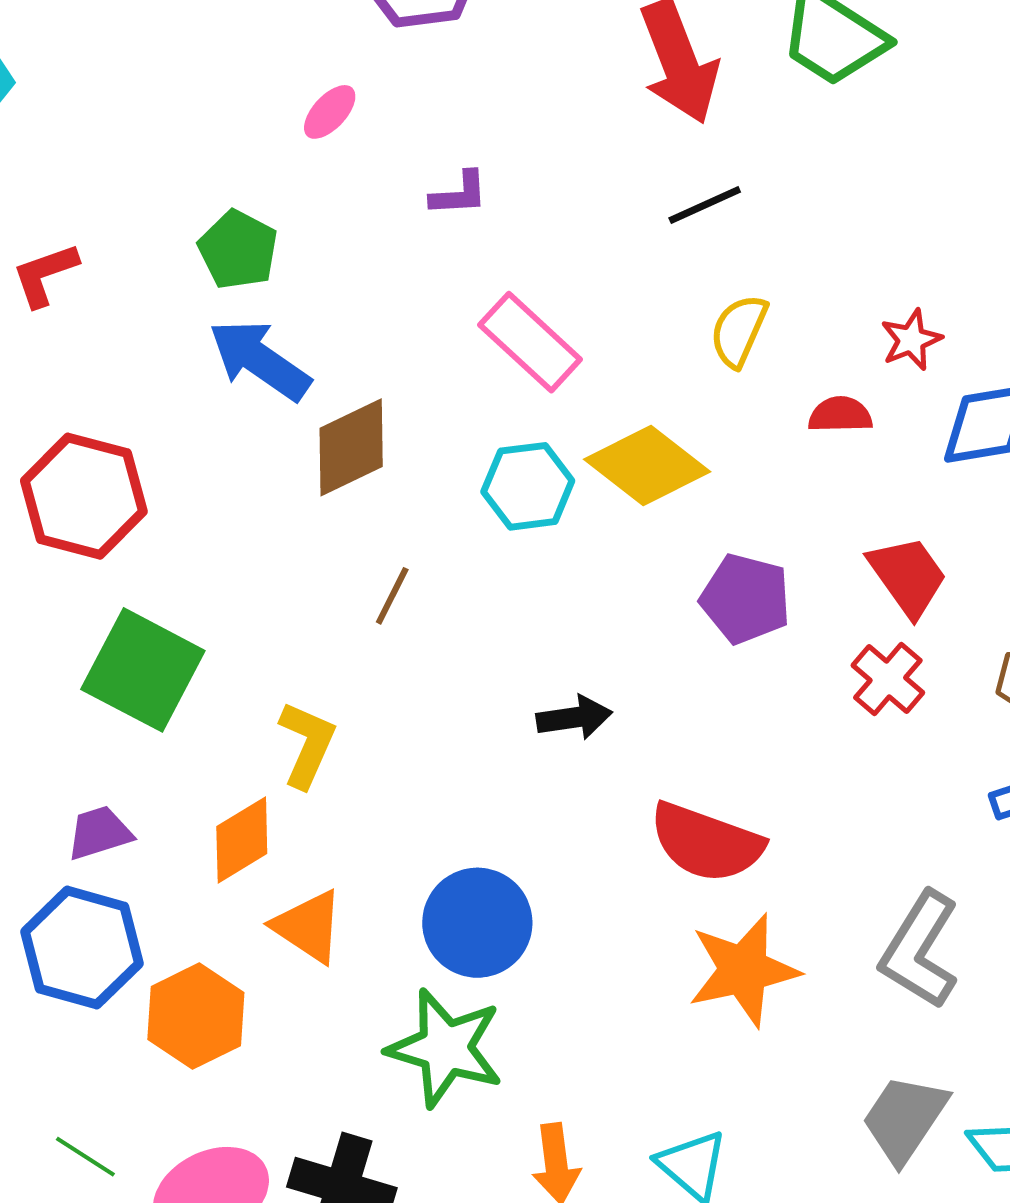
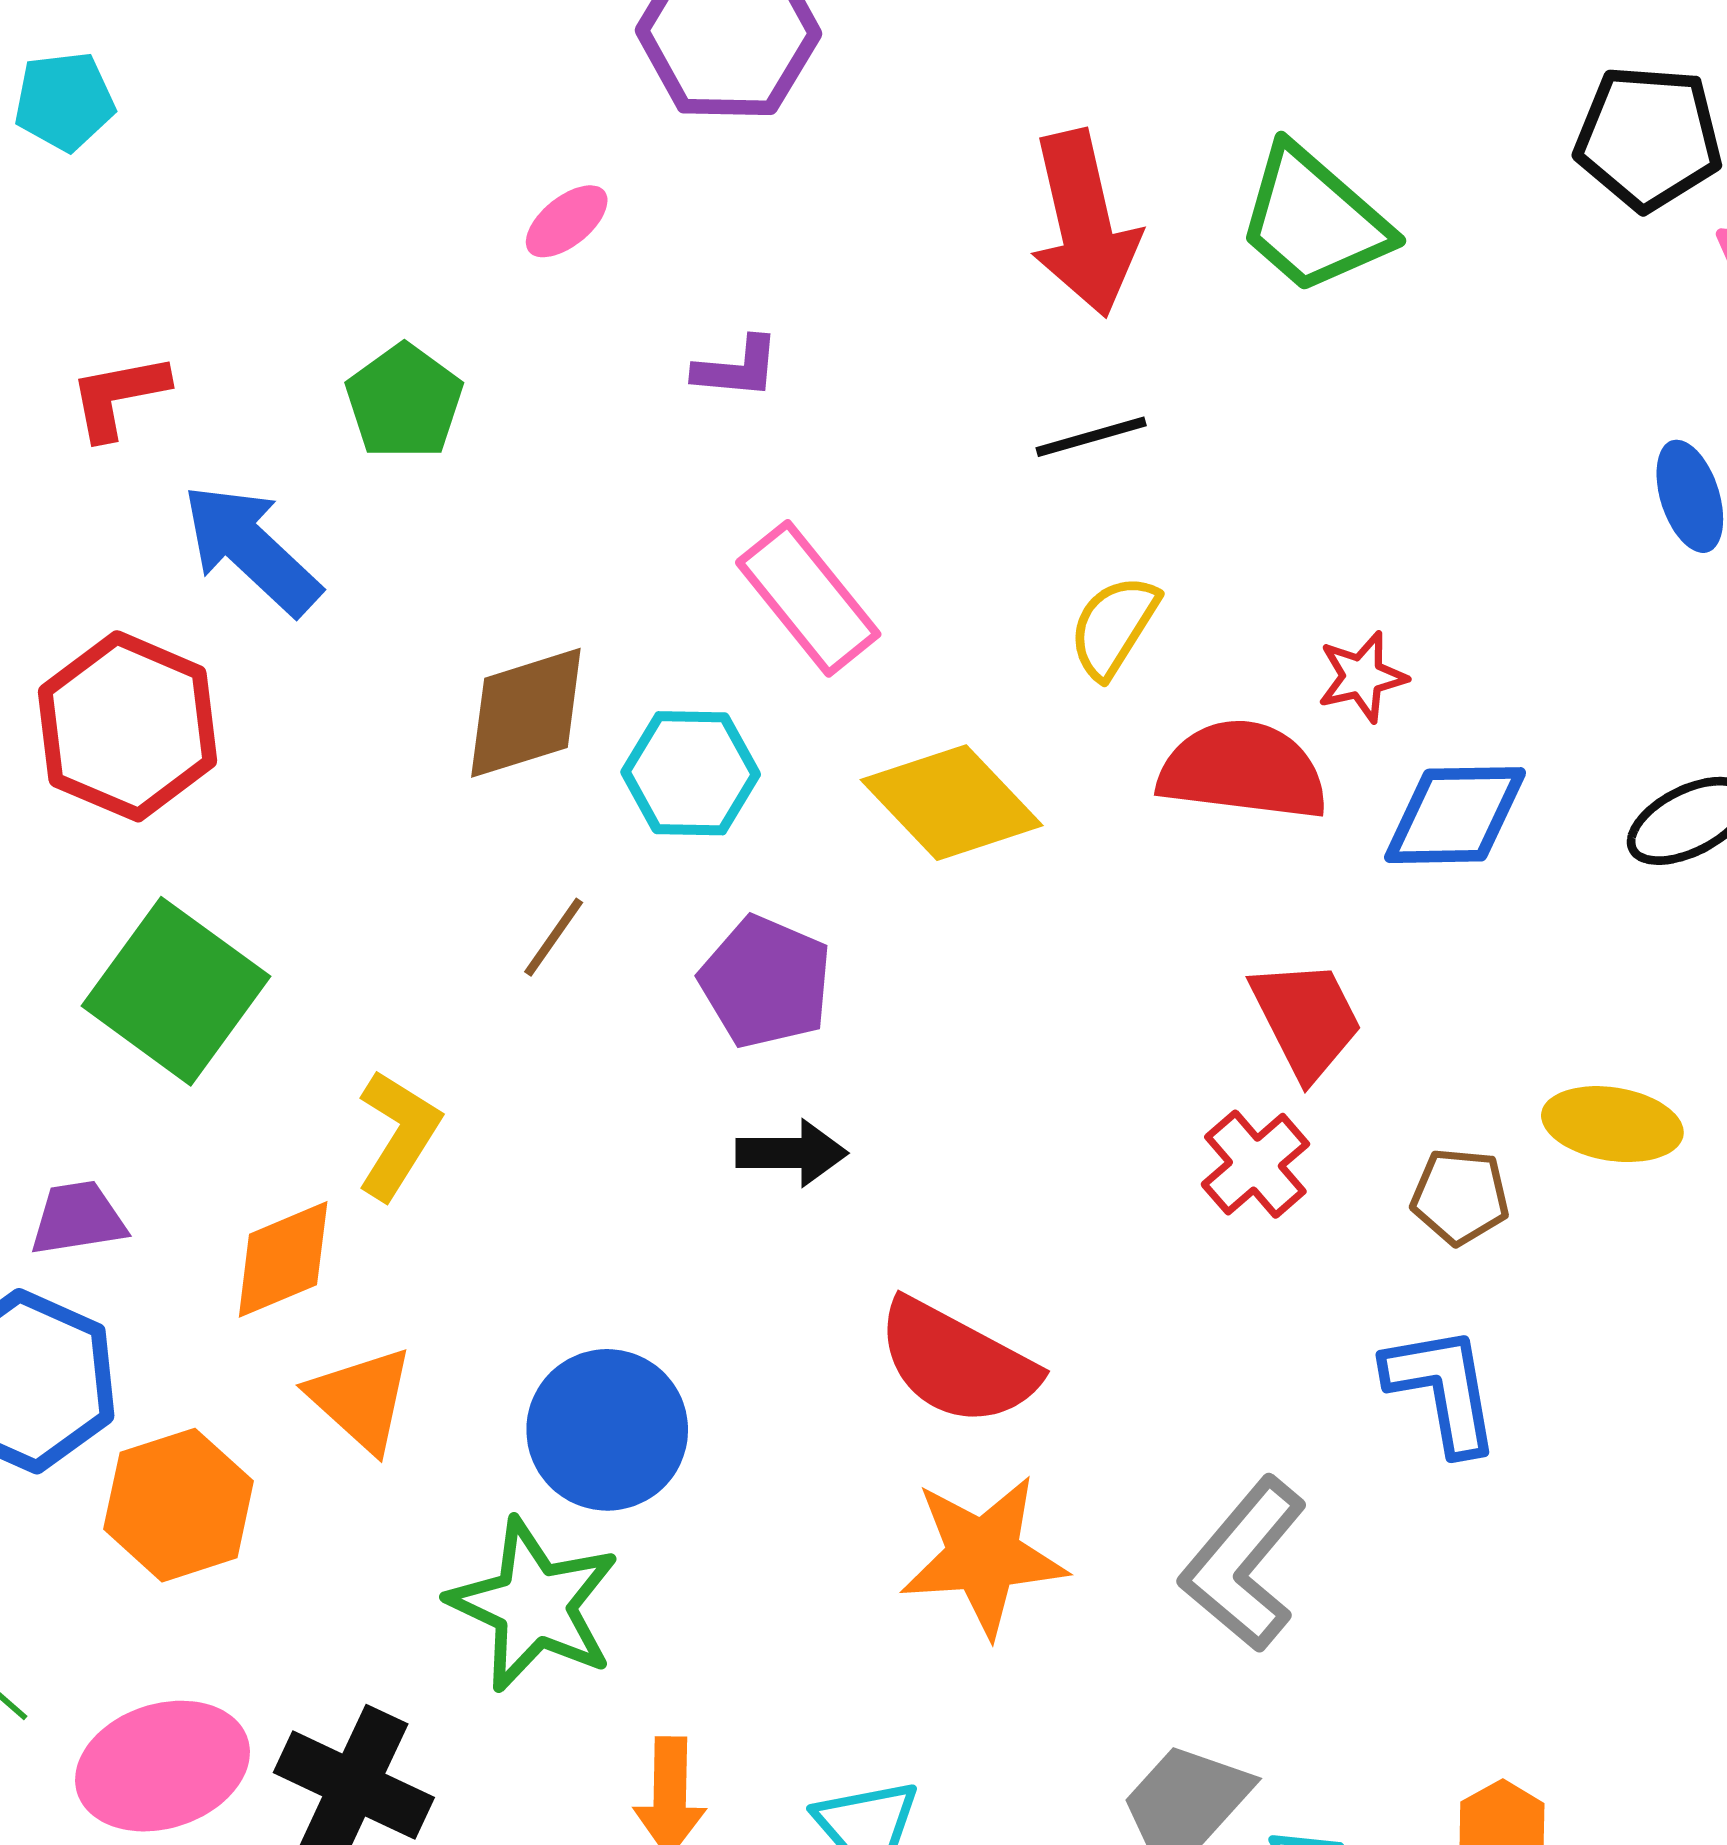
blue arrow: (260, 360) -> (251, 549), moved
red semicircle: (840, 415) -> (1243, 770), size x1.8
cyan hexagon: (528, 486) -> (691, 773), moved
purple pentagon: (746, 599) -> (766, 982), moved

